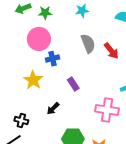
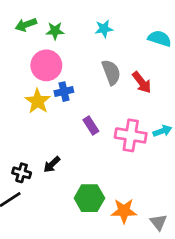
yellow star: (33, 80) -> (38, 101), moved
black arrow: (53, 109) -> (52, 164), moved
pink cross: (107, 110) -> (131, 135), moved

